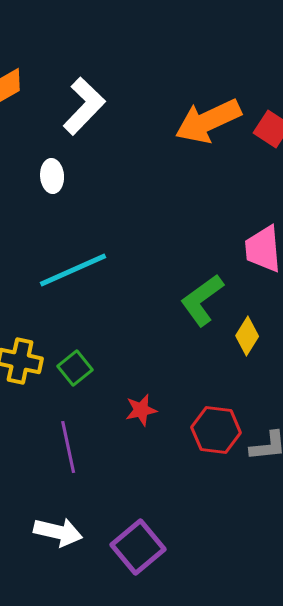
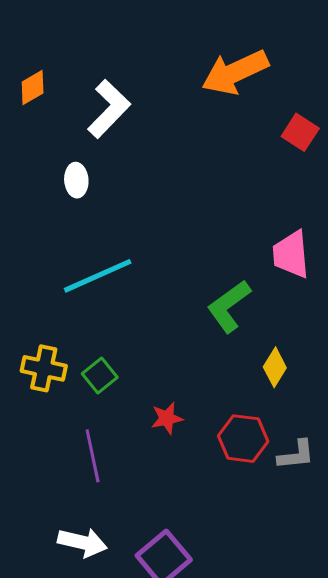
orange arrow: (208, 121) -> (235, 72), moved
yellow diamond: (247, 336) -> (275, 367), moved

